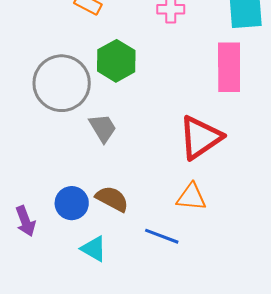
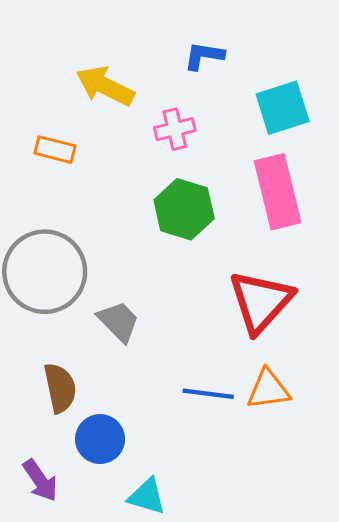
green hexagon: (116, 61) -> (184, 209), moved
brown semicircle: (112, 199) -> (60, 388), moved, turned 64
blue line: (162, 236) -> (208, 394), moved

